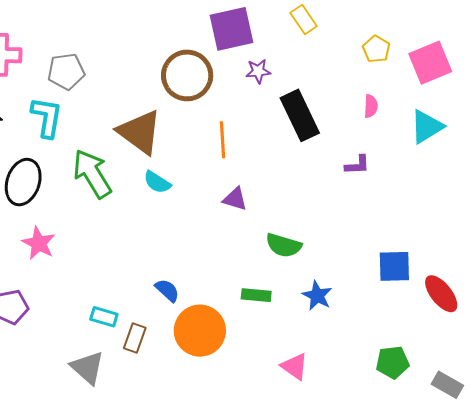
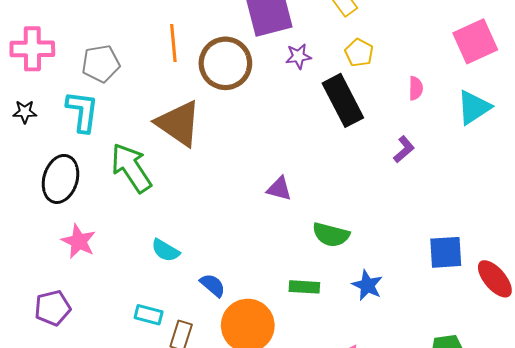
yellow pentagon: (376, 49) -> (359, 53), moved
orange line: (223, 140) -> (173, 43), moved
purple L-shape: (357, 165) -> (404, 149), turned -36
cyan semicircle: (157, 182) -> (165, 250), moved

